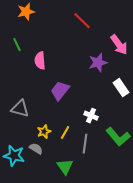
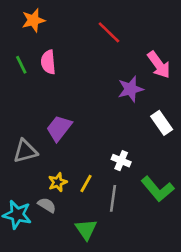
pink semicircle: (40, 61) -> (48, 62), moved
purple trapezoid: (60, 91) -> (59, 128), moved
gray triangle: (20, 109) -> (25, 151), turned -30

